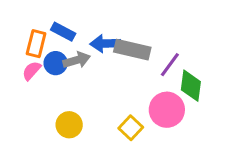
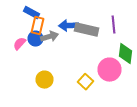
blue rectangle: (63, 32) -> (32, 13), moved
orange rectangle: (36, 44) -> (38, 26), moved
purple line: (170, 65) -> (114, 25), moved, turned -42

